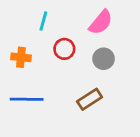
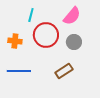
red circle: (64, 49) -> (46, 35), size x1.6

